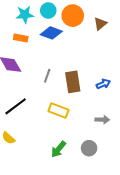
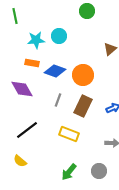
orange circle: (73, 16) -> (83, 75), moved
blue diamond: (51, 33) -> (55, 71), moved
brown rectangle: (73, 82) -> (83, 106), turned 35

